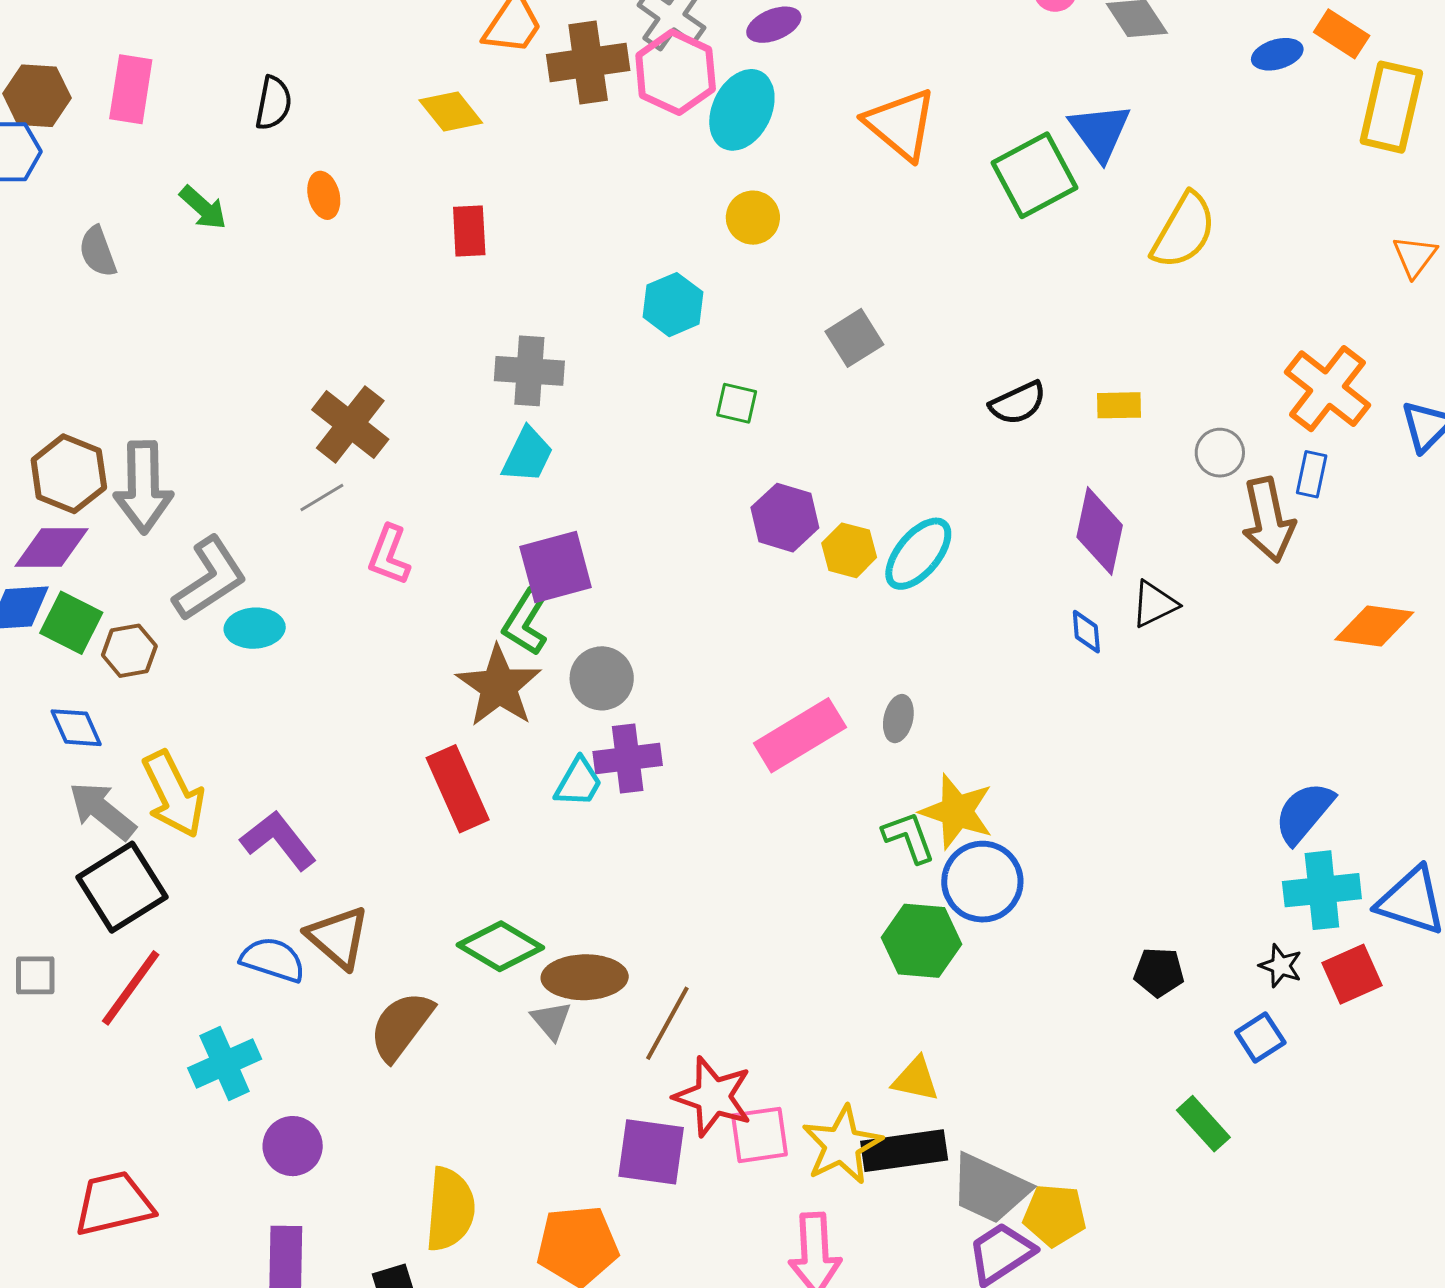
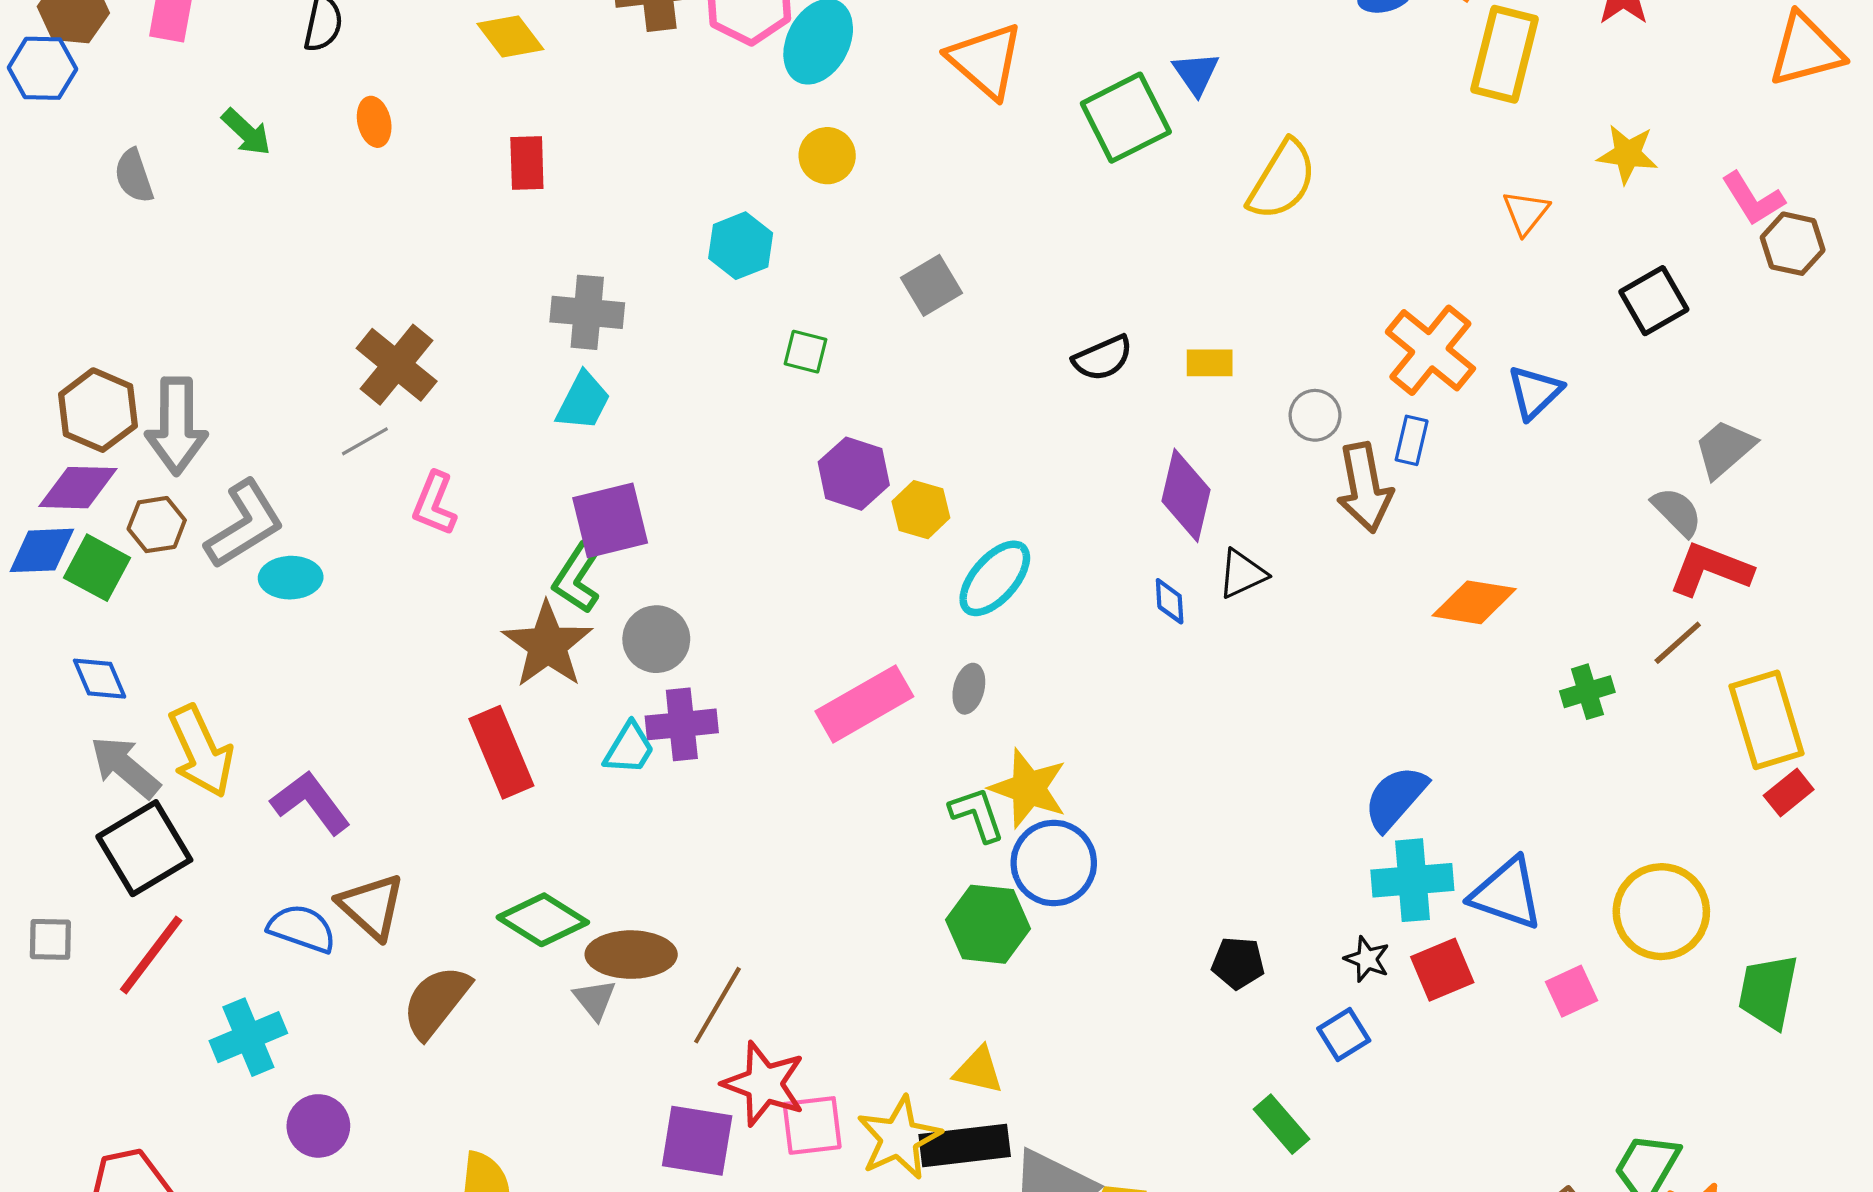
blue triangle: (1100, 132) -> (1196, 73), size x0.7
cyan ellipse: (918, 554) -> (995, 578), moved
brown hexagon: (129, 651) -> (157, 525), moved

